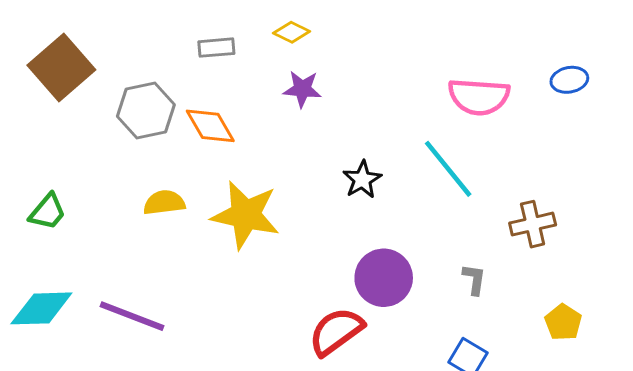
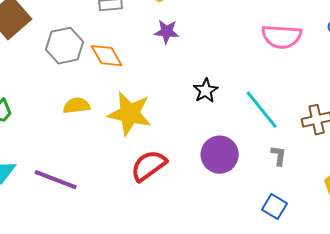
cyan line: (448, 169) -> (262, 110), moved
red semicircle: (336, 331) -> (149, 166), moved

